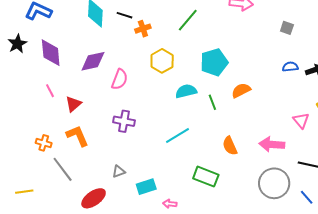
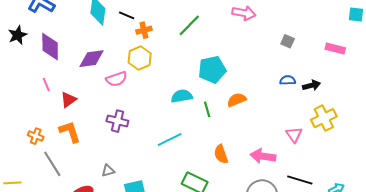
yellow hexagon: (162, 61) -> (140, 58), moved
pink semicircle: (120, 79) -> (117, 79), turned 45

